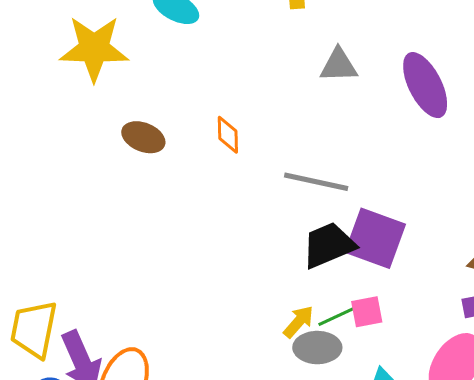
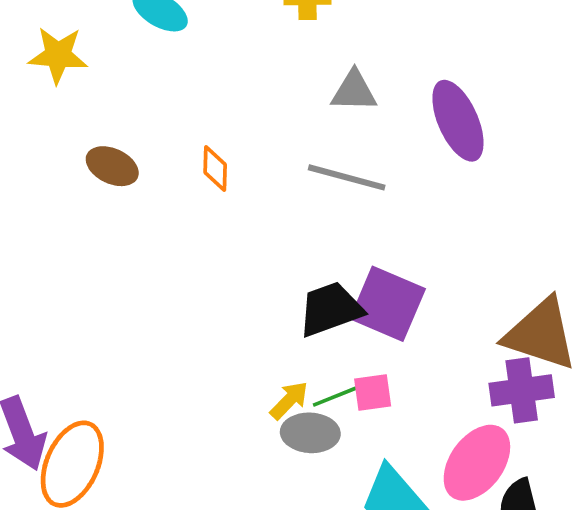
yellow star: (94, 48) -> (58, 55), size x0.7
gray line: (316, 182) -> (347, 177), moved

